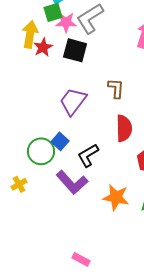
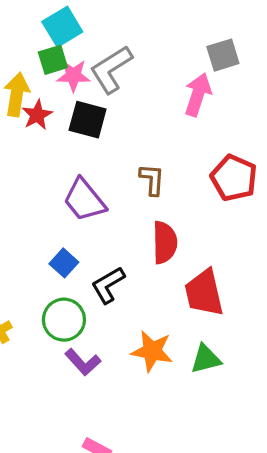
purple trapezoid: (73, 101) -> (84, 200), turned -76
green circle: (41, 151) -> (64, 320), moved
purple L-shape: (72, 182) -> (83, 362), moved, size x0.7

